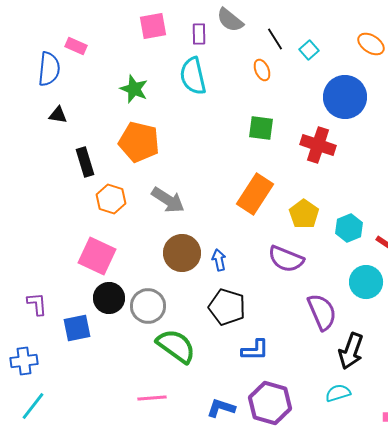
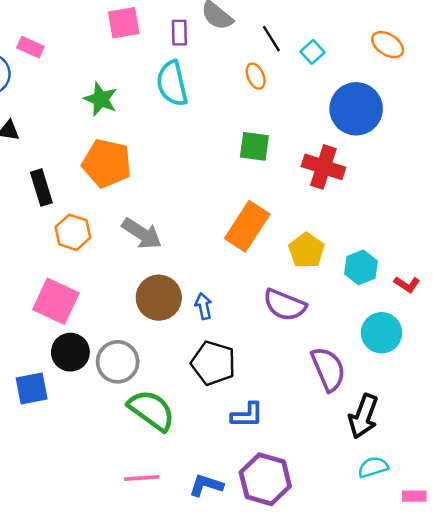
cyan semicircle: (338, 393) -> (373, 467), moved
pink line: (152, 398) -> (142, 478), moved

